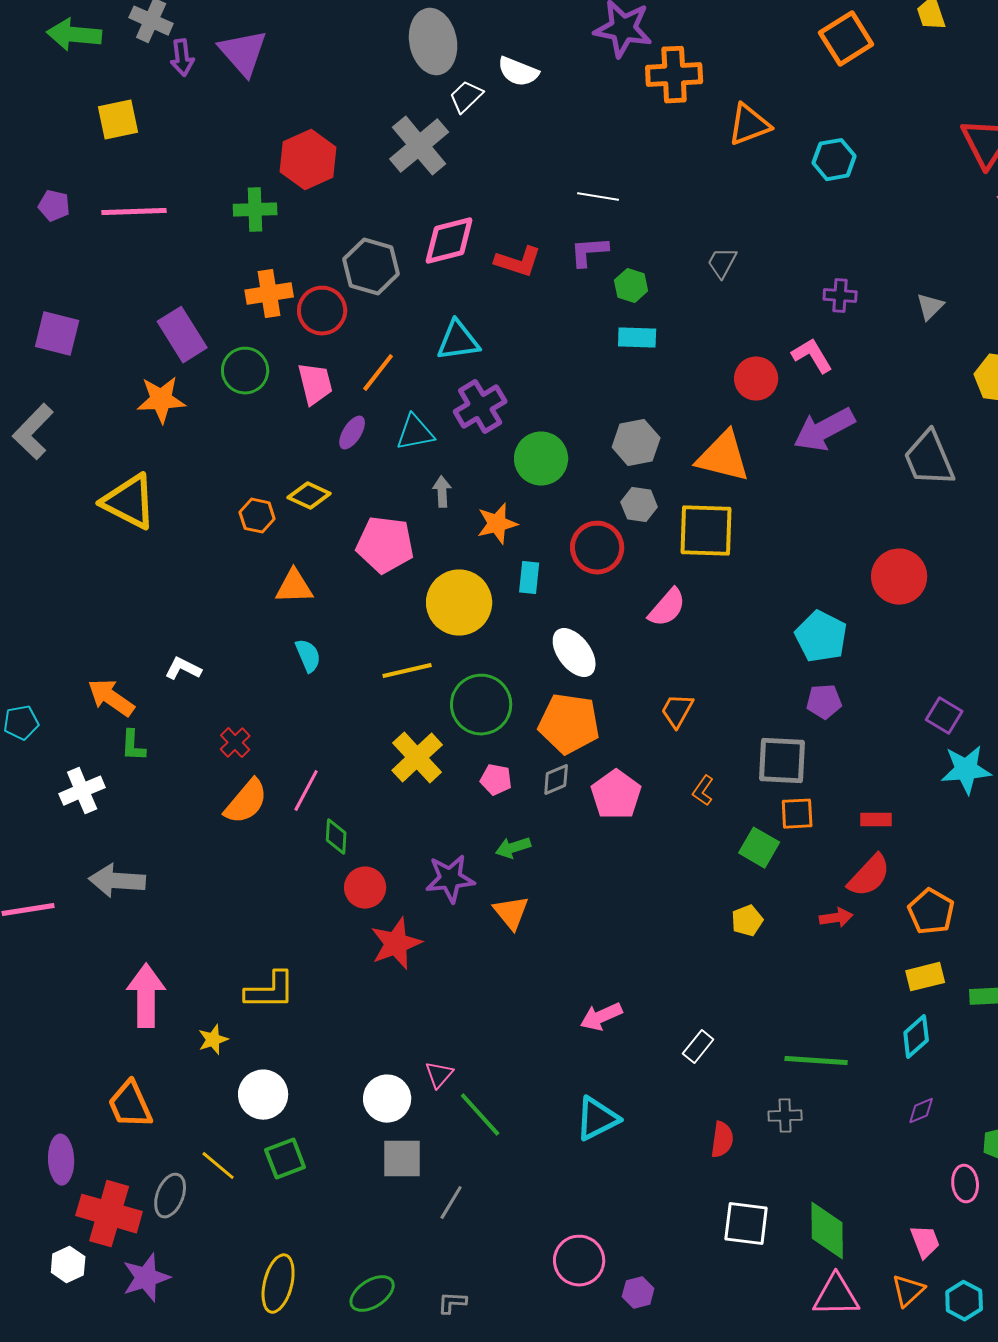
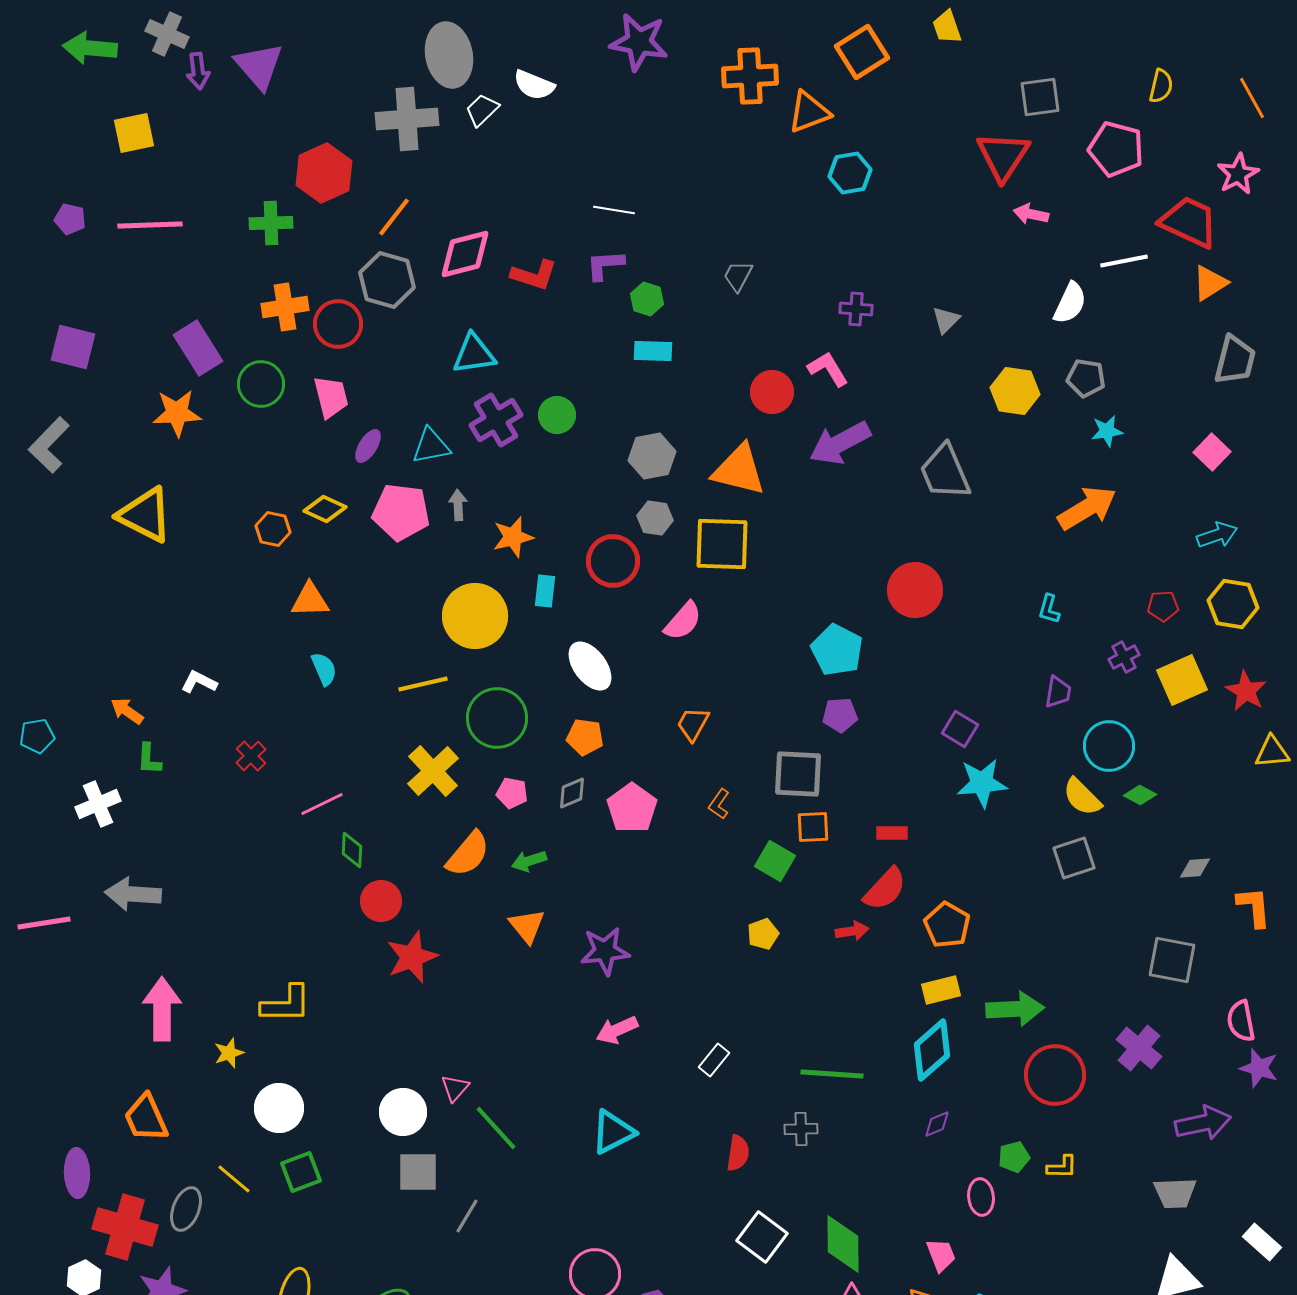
orange cross: (674, 75) -> (750, 76), moved
orange triangle: (749, 125) -> (809, 112), moved
gray cross: (419, 146) -> (407, 119), moved, turned 36
orange line: (378, 373) -> (394, 217), moved
green circle: (541, 459) -> (557, 415), moved, size x0.7
pink pentagon: (385, 545) -> (401, 512), moved
orange arrow: (111, 698) -> (127, 711), size x0.7
orange pentagon: (569, 724) -> (585, 737), size x0.6
pink line: (306, 791) -> (322, 804), turned 36
orange semicircle: (246, 802) -> (468, 854), moved
purple star: (450, 879) -> (605, 951), moved
cyan diamond: (916, 1037) -> (932, 1050), size x1.4
white square: (746, 1224) -> (762, 1237), turned 30

